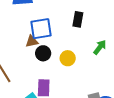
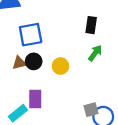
black rectangle: (78, 19) -> (91, 25), moved
brown triangle: (32, 41) -> (19, 63), moved

